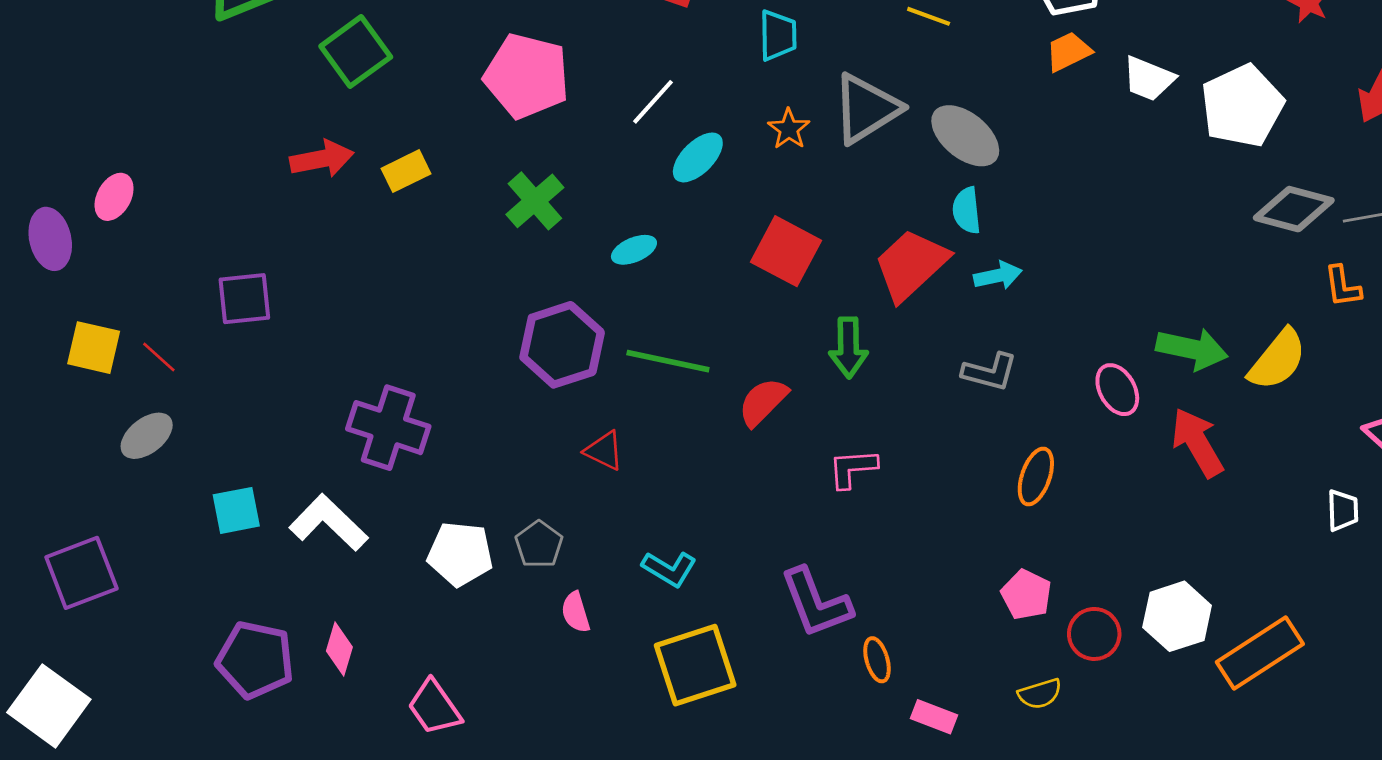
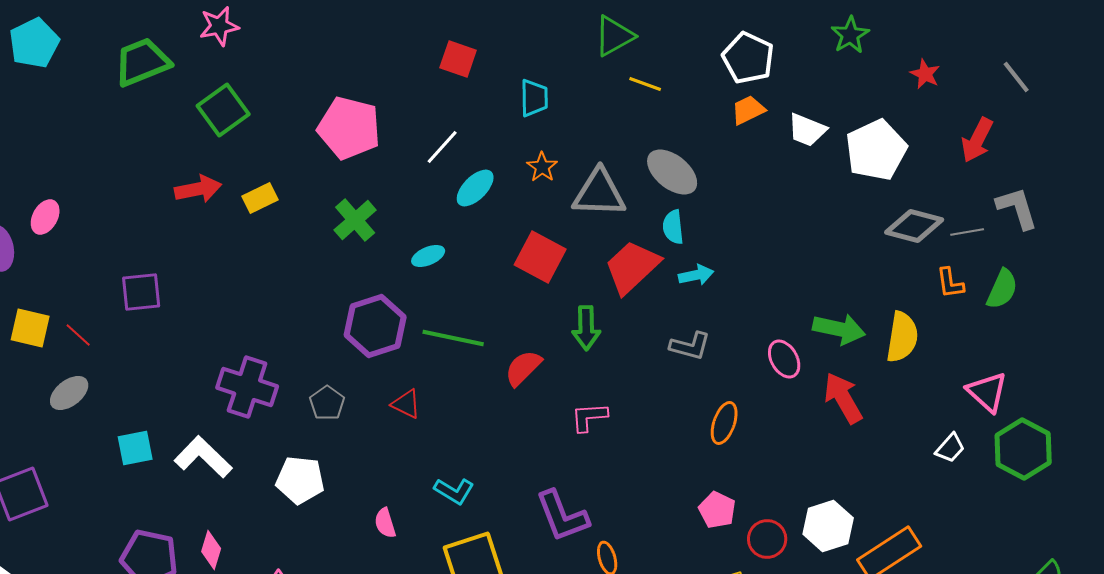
gray triangle: (866, 109) -> (599, 193), moved, turned 34
yellow semicircle: (1277, 360) -> (902, 337), turned -30
white trapezoid: (1343, 510) -> (950, 448), turned 44
gray pentagon: (539, 544) -> (327, 403), moved

